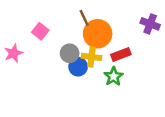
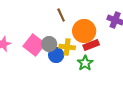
pink square: (40, 31) -> (34, 45), moved, size x1.5
orange circle: (98, 34) -> (84, 31), moved

